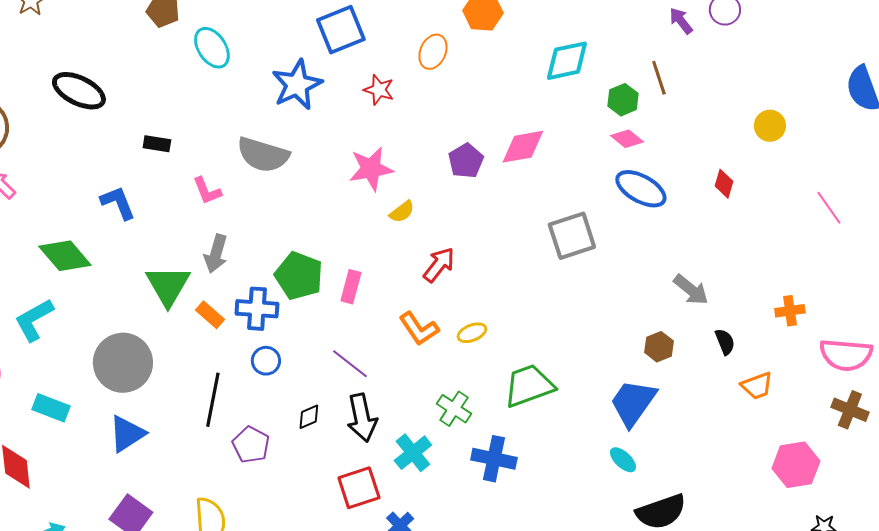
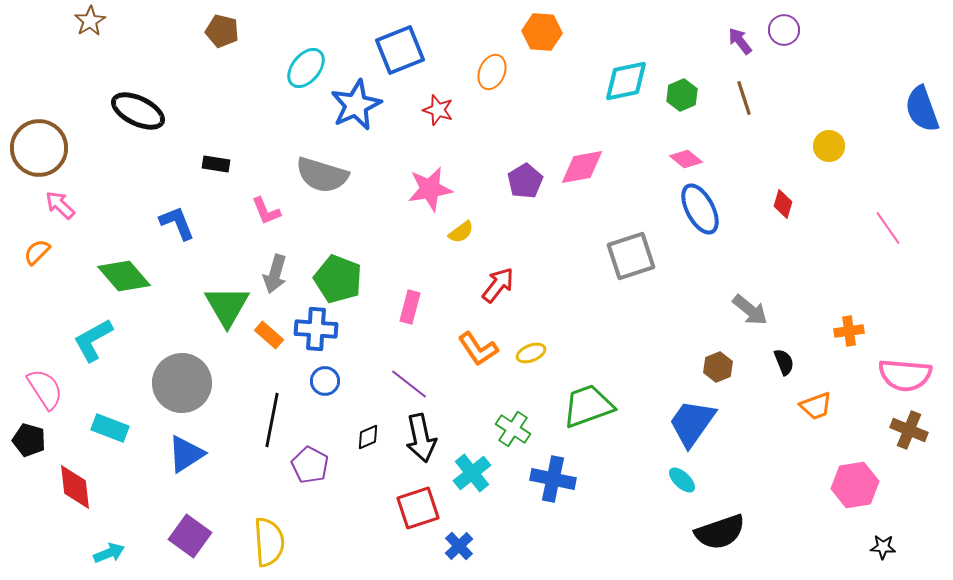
cyan ellipse: (212, 48) -> (306, 68), moved, turned 72
brown line: (659, 78) -> (744, 98), moved
green hexagon: (623, 100) -> (682, 95), moved
blue ellipse: (641, 189) -> (700, 209), turned 33
green pentagon: (299, 276) -> (338, 279), moved

